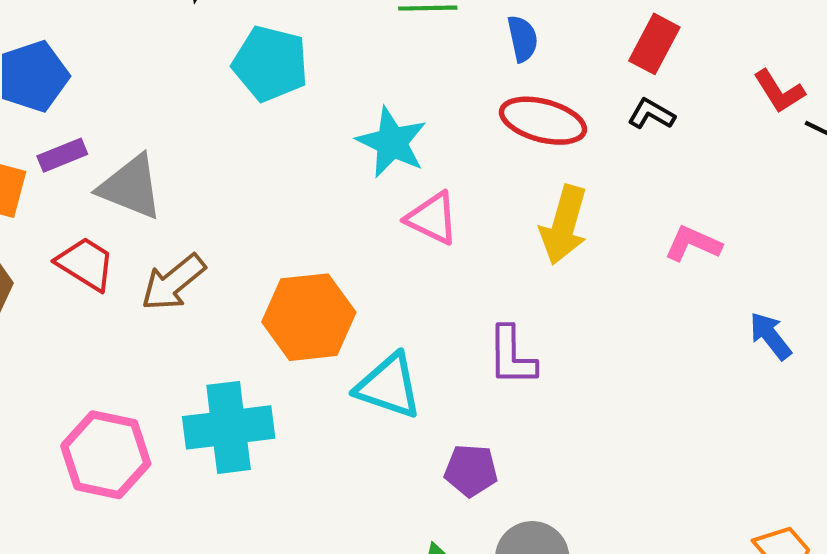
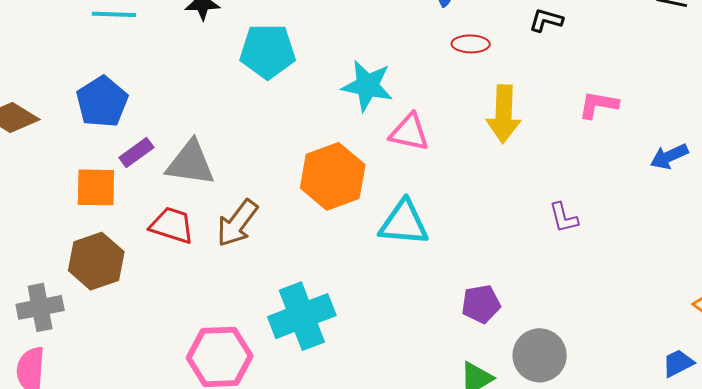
red ellipse: (543, 121) -> (471, 44), size x0.6
orange hexagon: (309, 317) -> (333, 176), moved
blue arrow: (770, 336) -> (669, 156), turned -63
purple L-shape: (512, 356) -> (564, 218), moved, size x0.7
cyan triangle: (389, 386) -> (404, 223), moved

